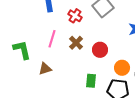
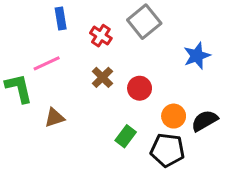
pink line: (52, 39) -> (47, 63), moved, turned 48
green rectangle: (91, 81) -> (126, 136), turned 32

